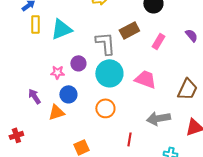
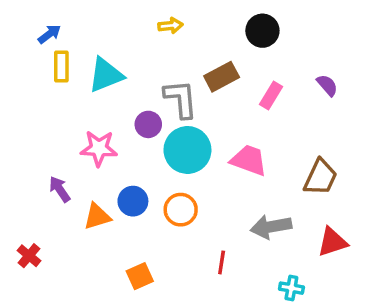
purple circle: (78, 63) -> (148, 124), moved
pink star: (57, 72) -> (99, 148), size x1.5
blue circle: (68, 94) -> (133, 201), moved
red cross: (16, 135) -> (29, 256), turned -32

